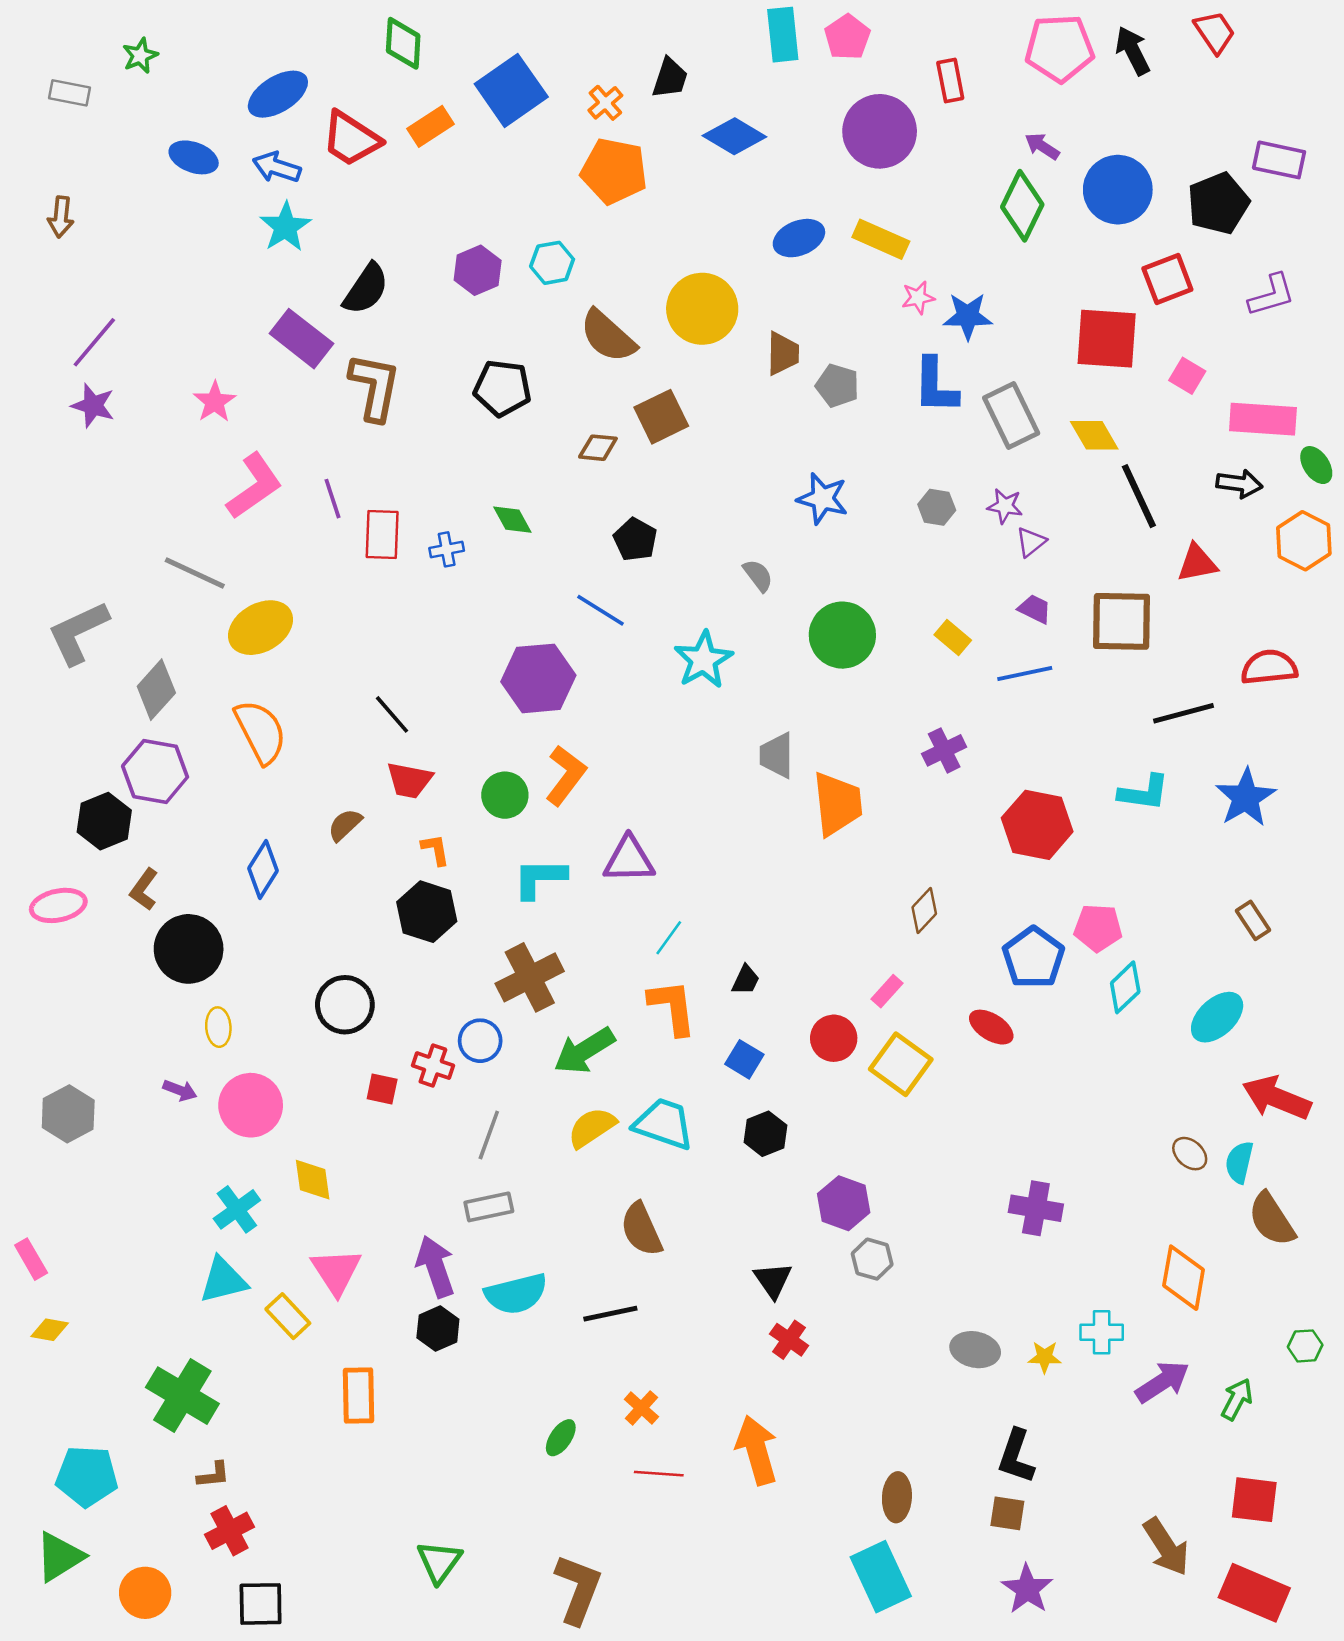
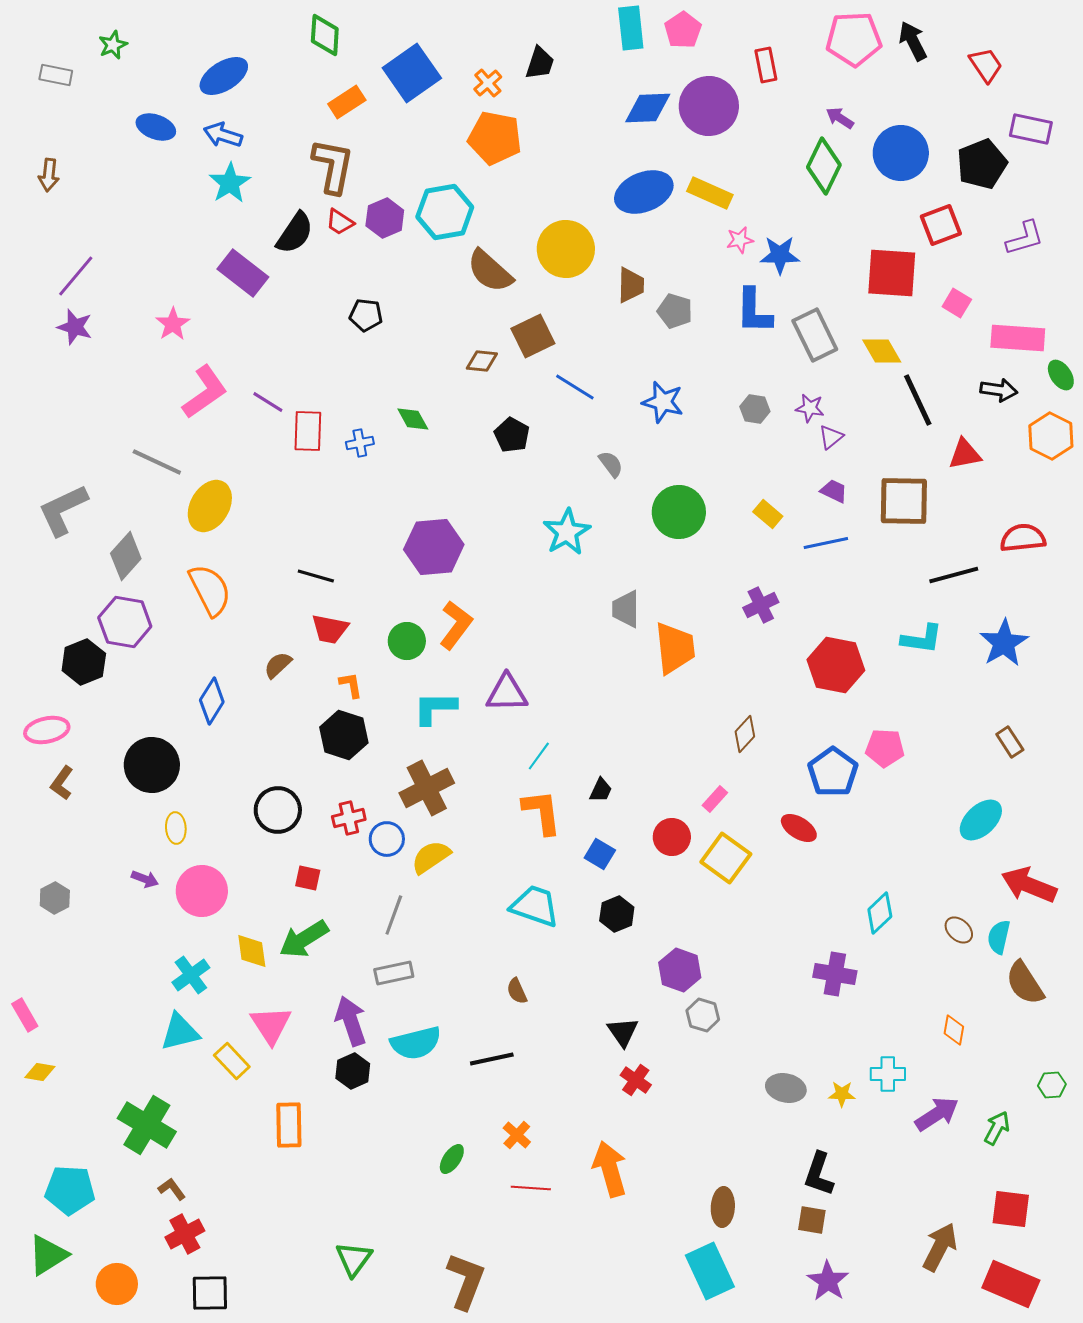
red trapezoid: (1215, 32) -> (986, 65), moved
blue diamond: (734, 136) -> (648, 108), moved, turned -33
red trapezoid: (351, 139) -> (340, 222), moved, size x0.6
blue ellipse: (799, 238) -> (644, 192), size x1.4
cyan hexagon: (552, 263) -> (445, 212), size x1.6
brown L-shape: (375, 387) -> (333, 166), moved
black pentagon: (502, 388) -> (366, 315), moved, size x0.7
purple line: (332, 499) -> (268, 402), turned -40
blue line: (600, 610) -> (575, 387), moved
yellow ellipse: (261, 628) -> (210, 506), turned -30
black line: (392, 714) -> (316, 576), turned -33
brown L-shape: (144, 889) -> (62, 783), moved
cyan diamond: (1125, 987) -> (880, 913), moved
green arrow: (584, 1051) -> (304, 939), moved
red cross: (433, 1066) -> (349, 818), moved, turned -32
gray hexagon: (68, 1114) -> (55, 898), size x0.7
yellow semicircle: (592, 1128) -> (431, 857), moved
brown semicircle: (641, 1229) -> (517, 991), size x0.6
orange diamond: (1184, 1278) -> (954, 1030), size x0.6
brown L-shape: (213, 1475) -> (172, 1189), turned -120
brown arrow: (1166, 1547) -> (940, 1247), turned -120

